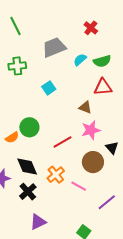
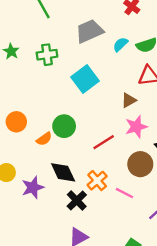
cyan square: (49, 88) -> (85, 79), size x1.6
brown triangle: (85, 107) -> (129, 100), turned -48
black cross: (28, 192) -> (77, 201), moved

